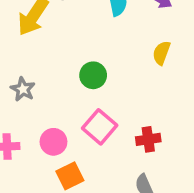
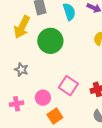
green circle: (93, 75) -> (50, 41), moved, size x1.6

